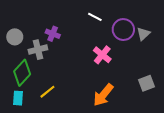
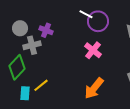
purple circle: (123, 30) -> (98, 21), moved
gray circle: (15, 37) -> (20, 28), moved
cyan rectangle: (18, 98) -> (25, 93), moved

